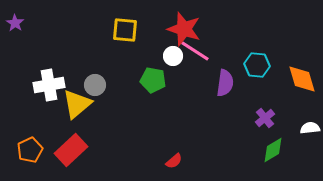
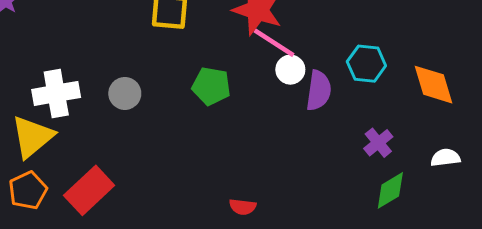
white circle: (173, 56) -> (290, 70), moved
yellow triangle: (77, 104) -> (32, 137), moved
red semicircle: (174, 161) -> (243, 207), turned 48

